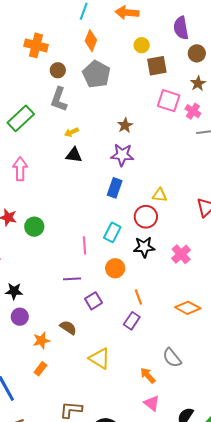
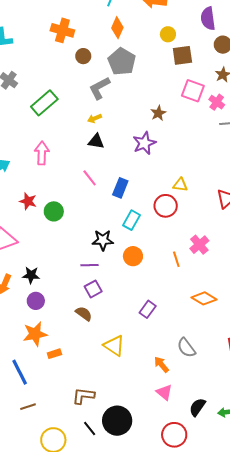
gray L-shape: (59, 99) -> (99, 88), moved, turned 40
brown star: (125, 125) -> (158, 113), moved
purple star: (122, 155) -> (144, 143), turned -30
blue rectangle: (115, 188) -> (120, 188), moved
pink line: (85, 245) -> (90, 178), moved, turned -36
black star: (144, 247) -> (103, 240), moved
orange line: (138, 297) -> (176, 259), moved
purple square: (93, 301) -> (93, 289), moved
orange star: (41, 341) -> (35, 334), moved, size x1.4
orange rectangle: (40, 369) -> (54, 354), turned 32

